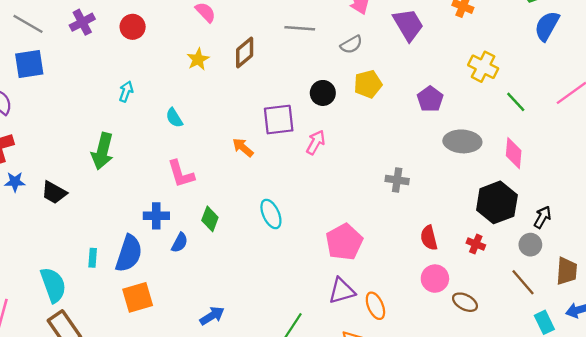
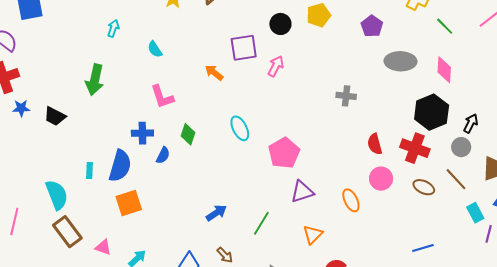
pink pentagon: (344, 242) -> (284, 153), moved
red cross: (476, 244) -> (415, 148), size x1.8
brown ellipse: (465, 302) -> (424, 187), moved
orange ellipse: (375, 306) -> (351, 200), moved
blue arrow: (212, 316) -> (216, 213), moved

